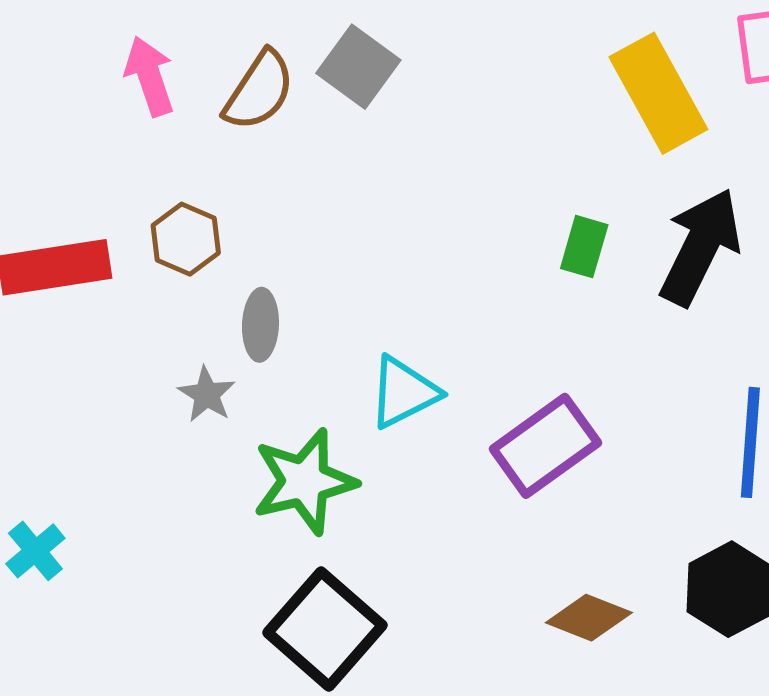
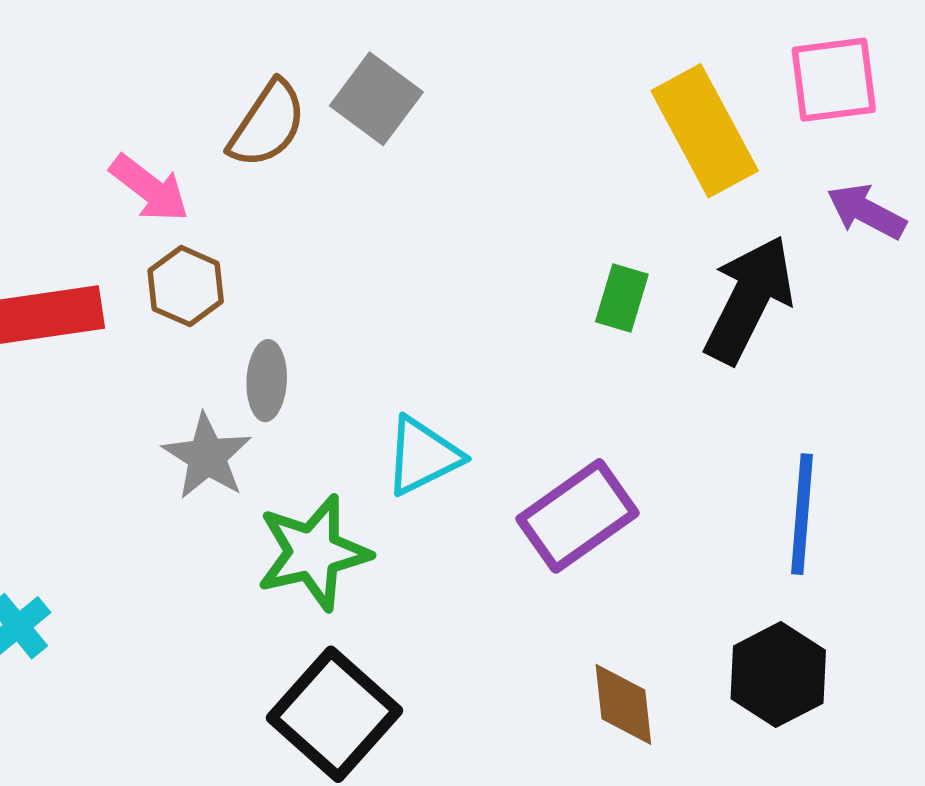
pink arrow: (150, 76) -> (149, 188), moved, turned 146
gray star: (207, 395) -> (207, 456), size x1.4
brown diamond: (589, 618) -> (623, 704), turned 62

